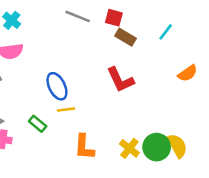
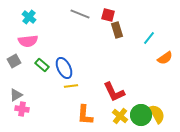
cyan line: (166, 32) -> (149, 38), moved
brown rectangle: (126, 37) -> (117, 30), turned 42
red L-shape: (120, 80) -> (114, 92), moved
green rectangle: (38, 124) -> (42, 65), moved

